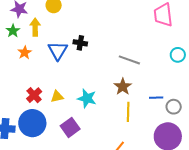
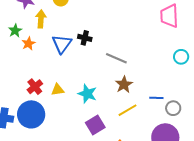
green star: (13, 31) -> (15, 31), moved
gray line: (129, 60) -> (116, 58), moved
yellow line: (128, 112) -> (128, 110), turned 54
purple square: (70, 127) -> (95, 125), moved

